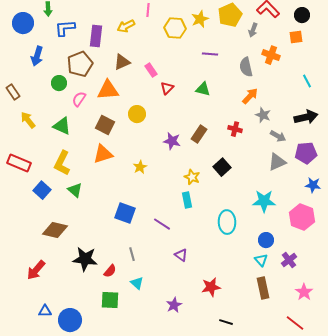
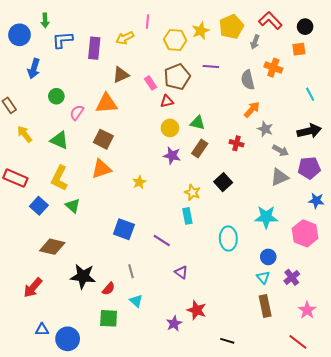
brown pentagon: (80, 64) -> (177, 77), moved
red triangle: (167, 88) -> (167, 101), turned 32
green triangle: (203, 89) -> (198, 123), moved
yellow circle: (137, 114) -> (170, 128), moved
red star: (211, 287) -> (197, 310), moved, turned 30

